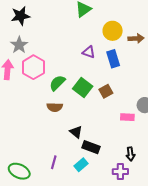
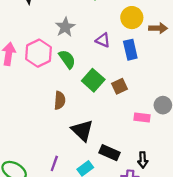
gray star: (19, 45) -> (65, 27), moved
green semicircle: (57, 83) -> (67, 59), moved, turned 96
brown semicircle: (55, 107) -> (60, 100), turned -91
black triangle: (76, 132) -> (82, 131), size x1.5
black rectangle: (91, 147) -> (110, 153), moved

